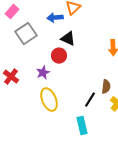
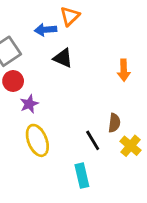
red circle: (59, 56) -> (13, 81), moved
black line: (90, 100) -> (93, 140), turned -63

